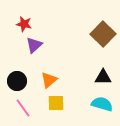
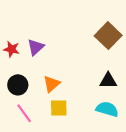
red star: (24, 24) -> (11, 49), moved

